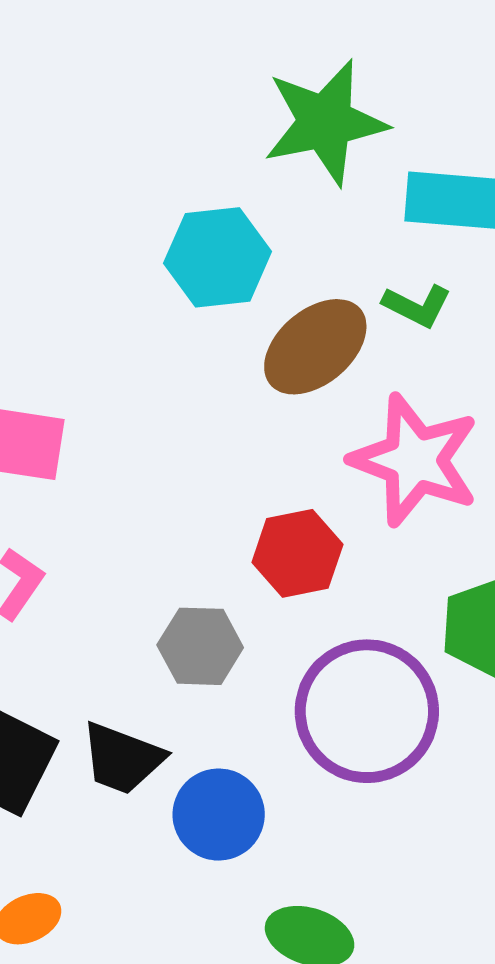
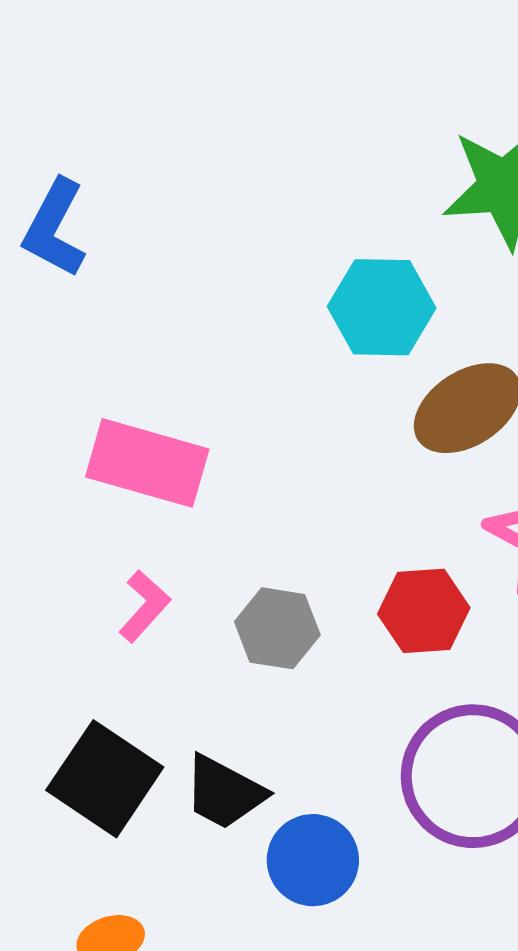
gray hexagon: (200, 646) -> (277, 628), moved

